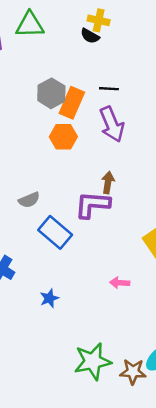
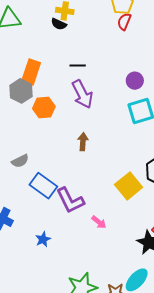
gray hexagon: (51, 93) -> (21, 91), moved
orange rectangle: (72, 103) -> (31, 72), moved
purple L-shape: (92, 205) -> (70, 200), moved, turned -116
pink arrow: (120, 283) -> (99, 222), turned -140

